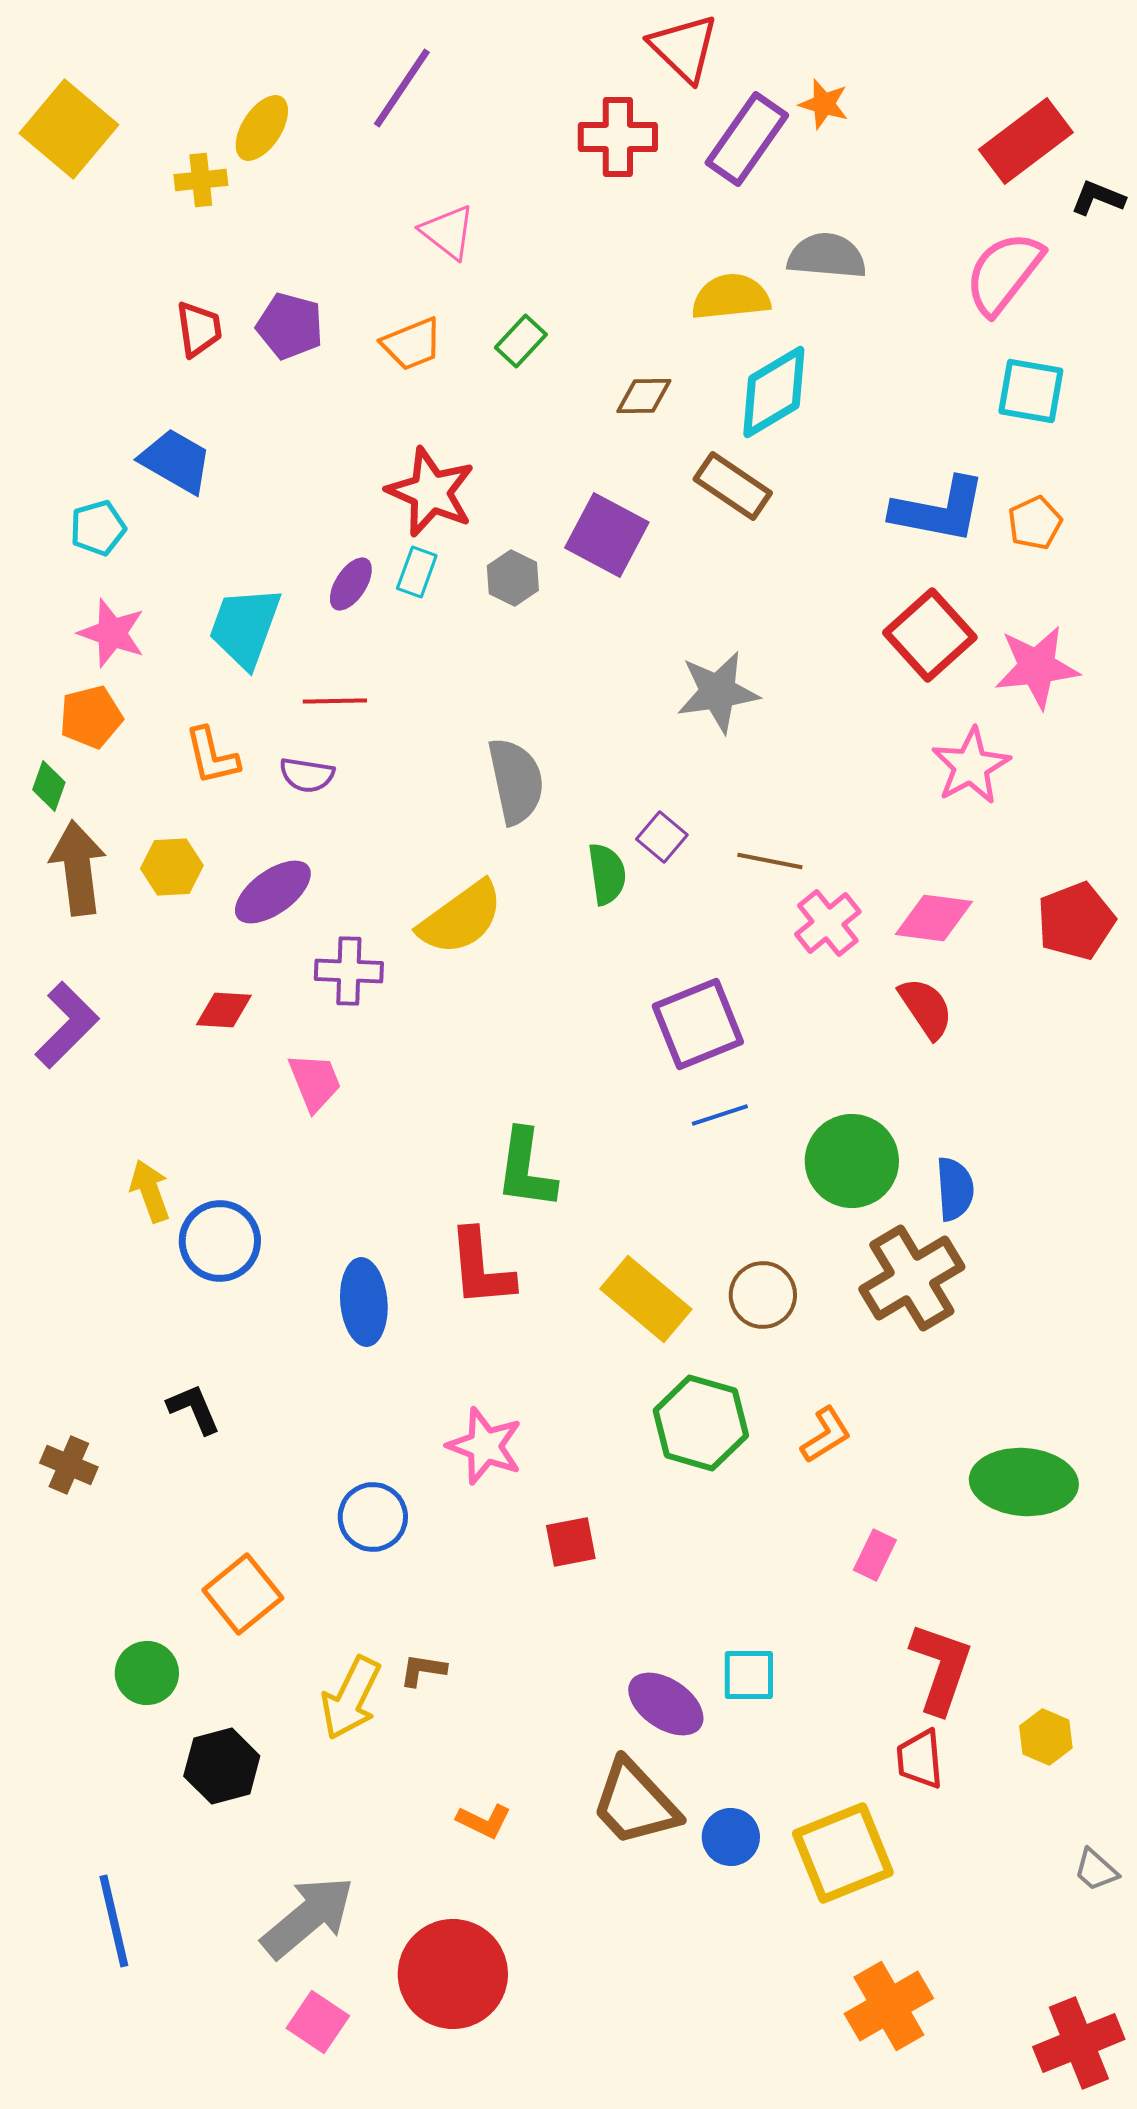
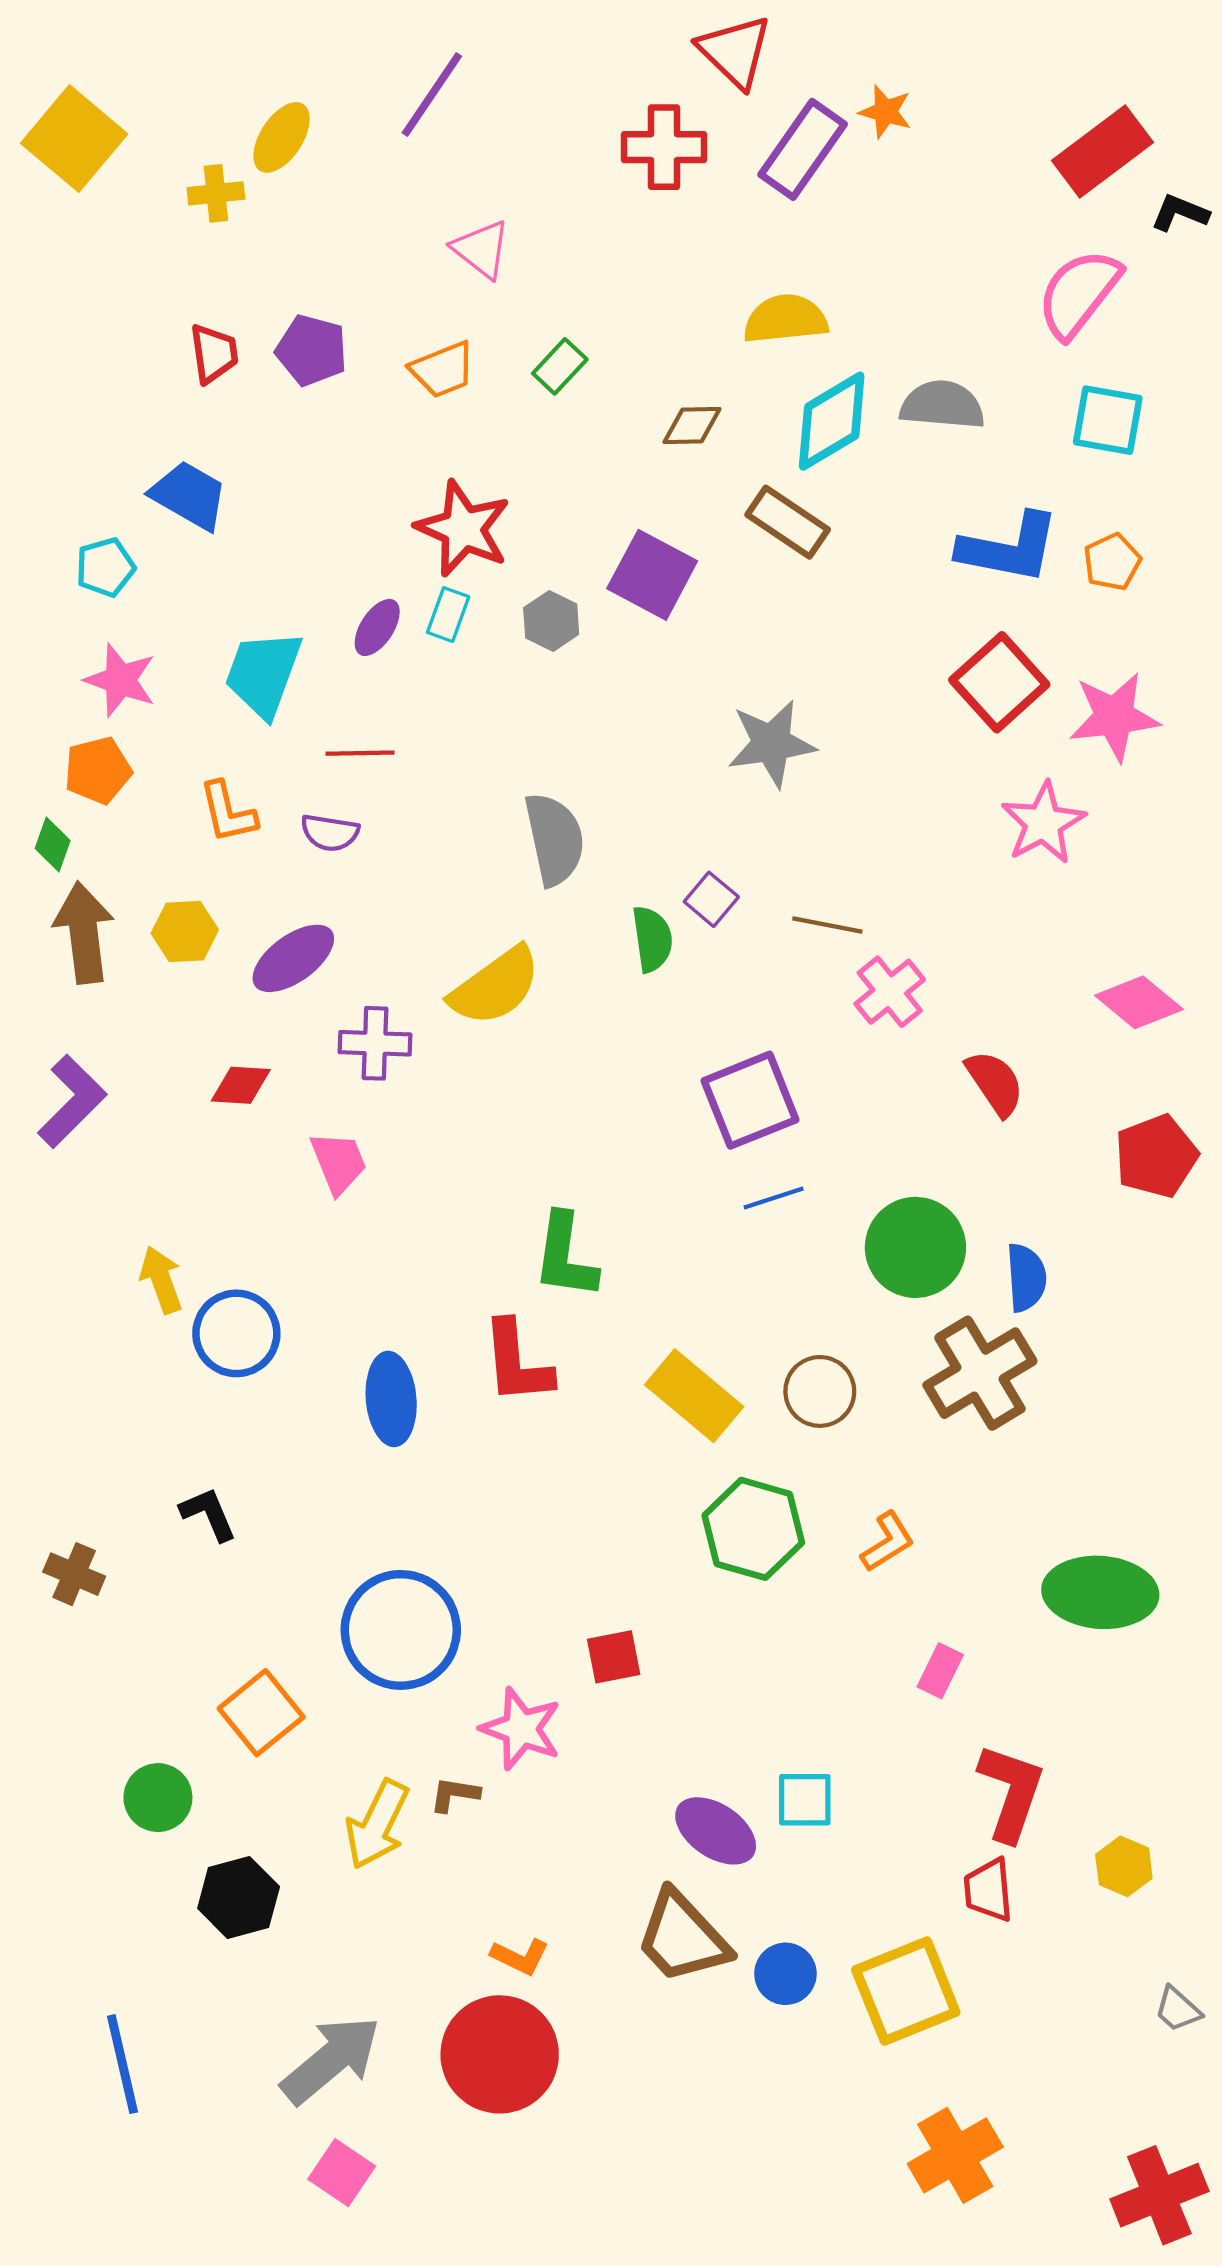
gray semicircle: (827, 256) -> (942, 405), moved
pink diamond: (934, 918) -> (1139, 1002), moved, turned 32
red pentagon: (1076, 921) -> (1156, 1156), moved
pink star: (485, 1446) -> (521, 1729), moved
blue circle: (373, 1517) -> (401, 1630), size x1.6
red circle: (453, 1974) -> (500, 2054), moved

